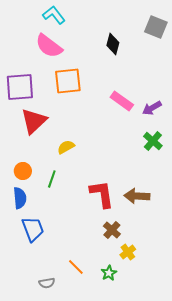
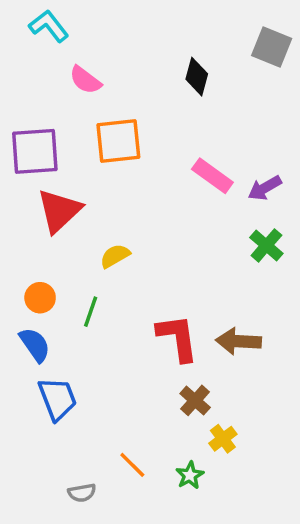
cyan L-shape: (54, 15) -> (49, 26), moved
pink semicircle: (49, 46) -> (85, 80), size x0.7
blue semicircle: (20, 198) -> (35, 345), turned -30

